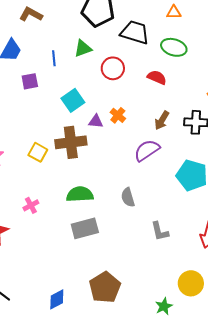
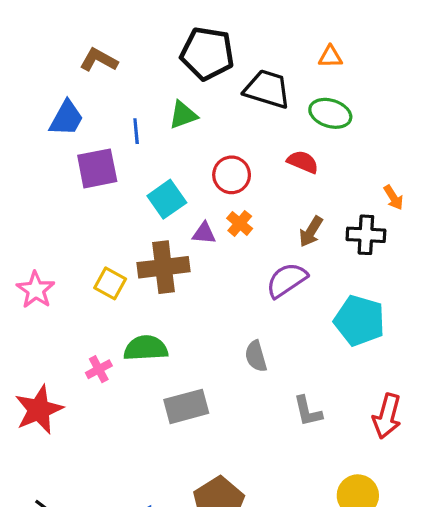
red circle: (113, 68) -> (232, 175), moved
purple square: (30, 81) -> (97, 168), size x1.5
green semicircle: (80, 194) -> (146, 348), moved

